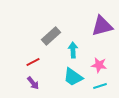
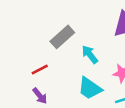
cyan arrow: (73, 50) -> (90, 55), turned -35

